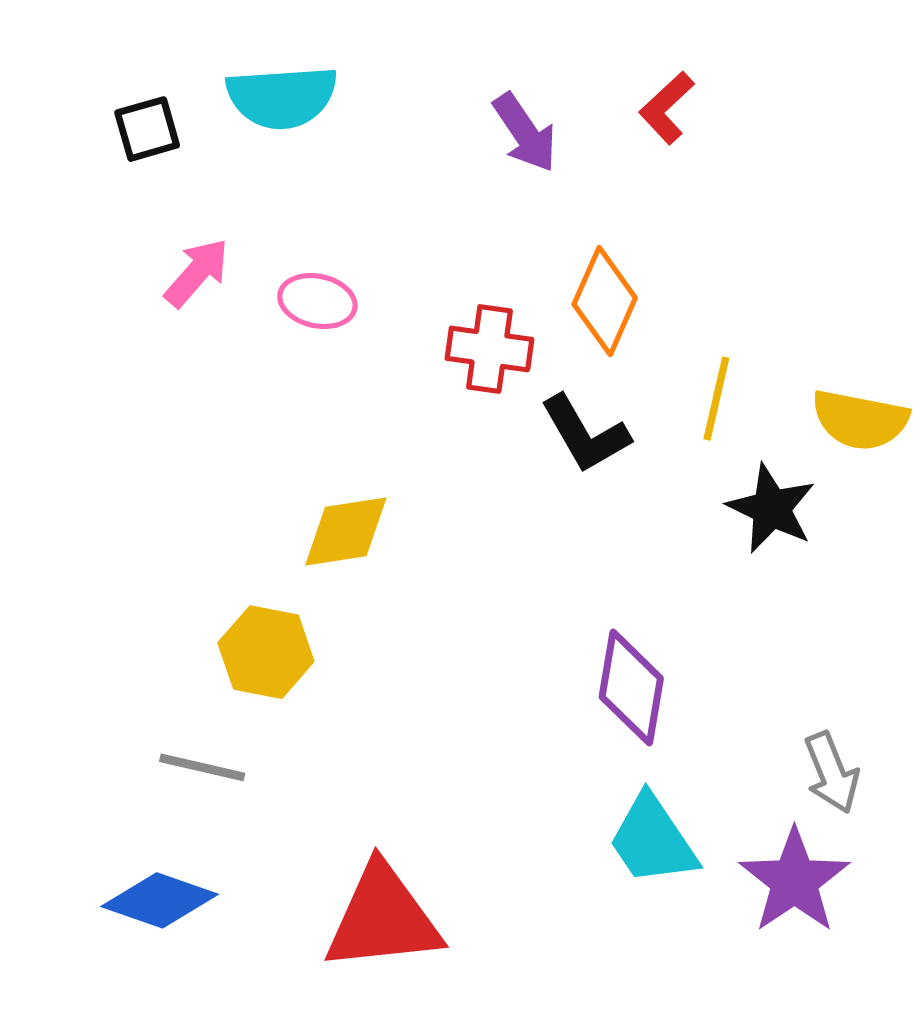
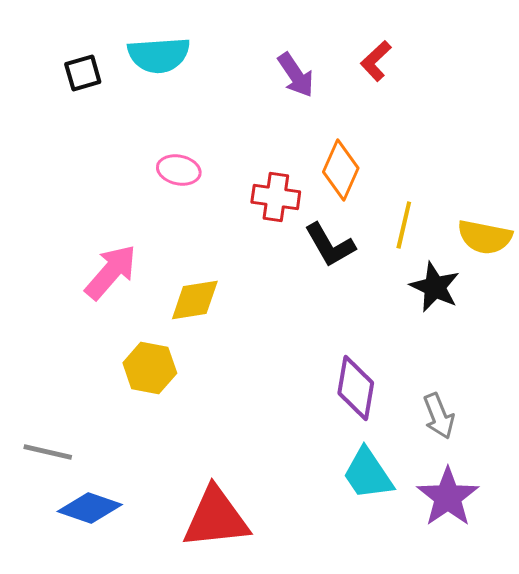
pink arrow: (197, 273) -> (111, 272), moved, size x1.4
gray line: (202, 767) -> (48, 452), moved
gray arrow: (832, 773) -> (439, 416), moved

